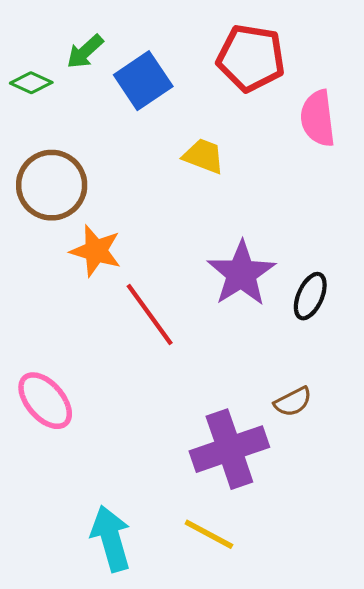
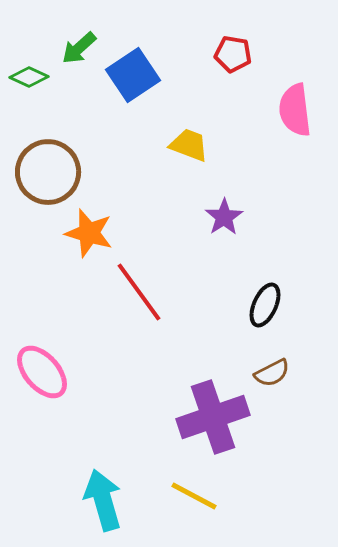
red pentagon: (251, 58) -> (233, 54), size x0.6
purple star: (241, 273) -> (224, 217), moved, size x0.6
black ellipse: (310, 296) -> (265, 305), moved

